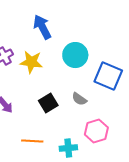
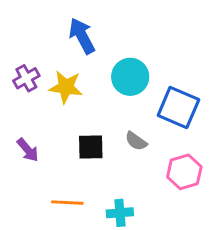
black square: (48, 103) -> (91, 147), turned 30
pink hexagon: (96, 131) -> (184, 172), moved

